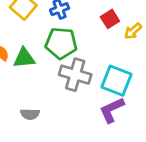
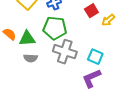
cyan square: (116, 81) -> (95, 57), size x0.7
gray semicircle: (30, 114) -> (31, 58), moved

